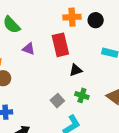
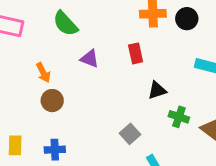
red rectangle: (60, 45) -> (136, 53), size x0.6
green cross: (82, 95) -> (179, 117), moved

